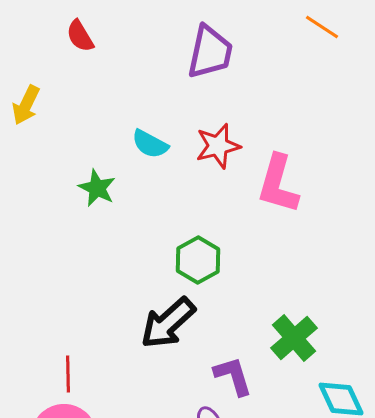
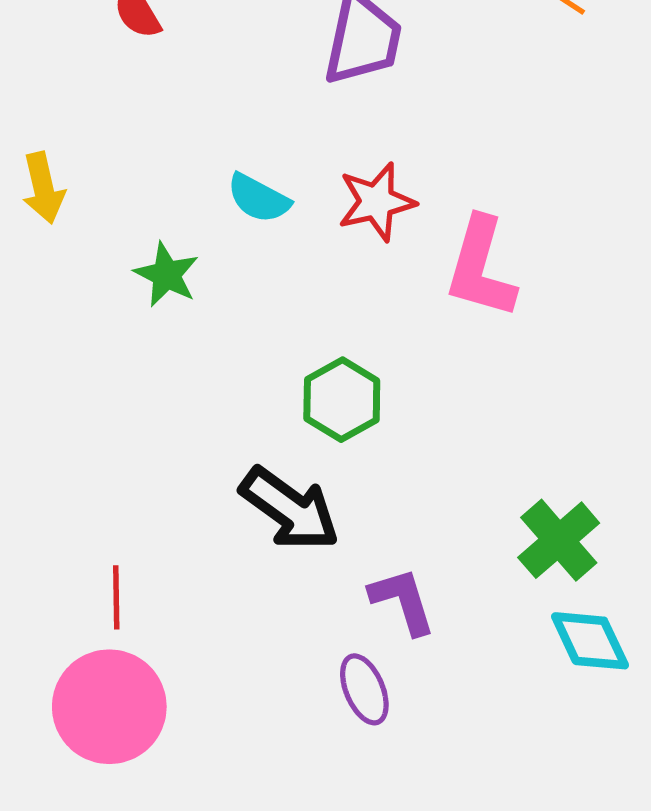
yellow arrow: (26, 105) -> (43, 188), moved, turned -39
black arrow: (168, 323) -> (290, 509), turned -102
green cross: (294, 338) -> (559, 540), moved

